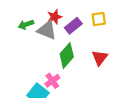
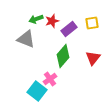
green arrow: (26, 25) -> (36, 19), moved
gray triangle: (47, 30) -> (26, 39), moved

